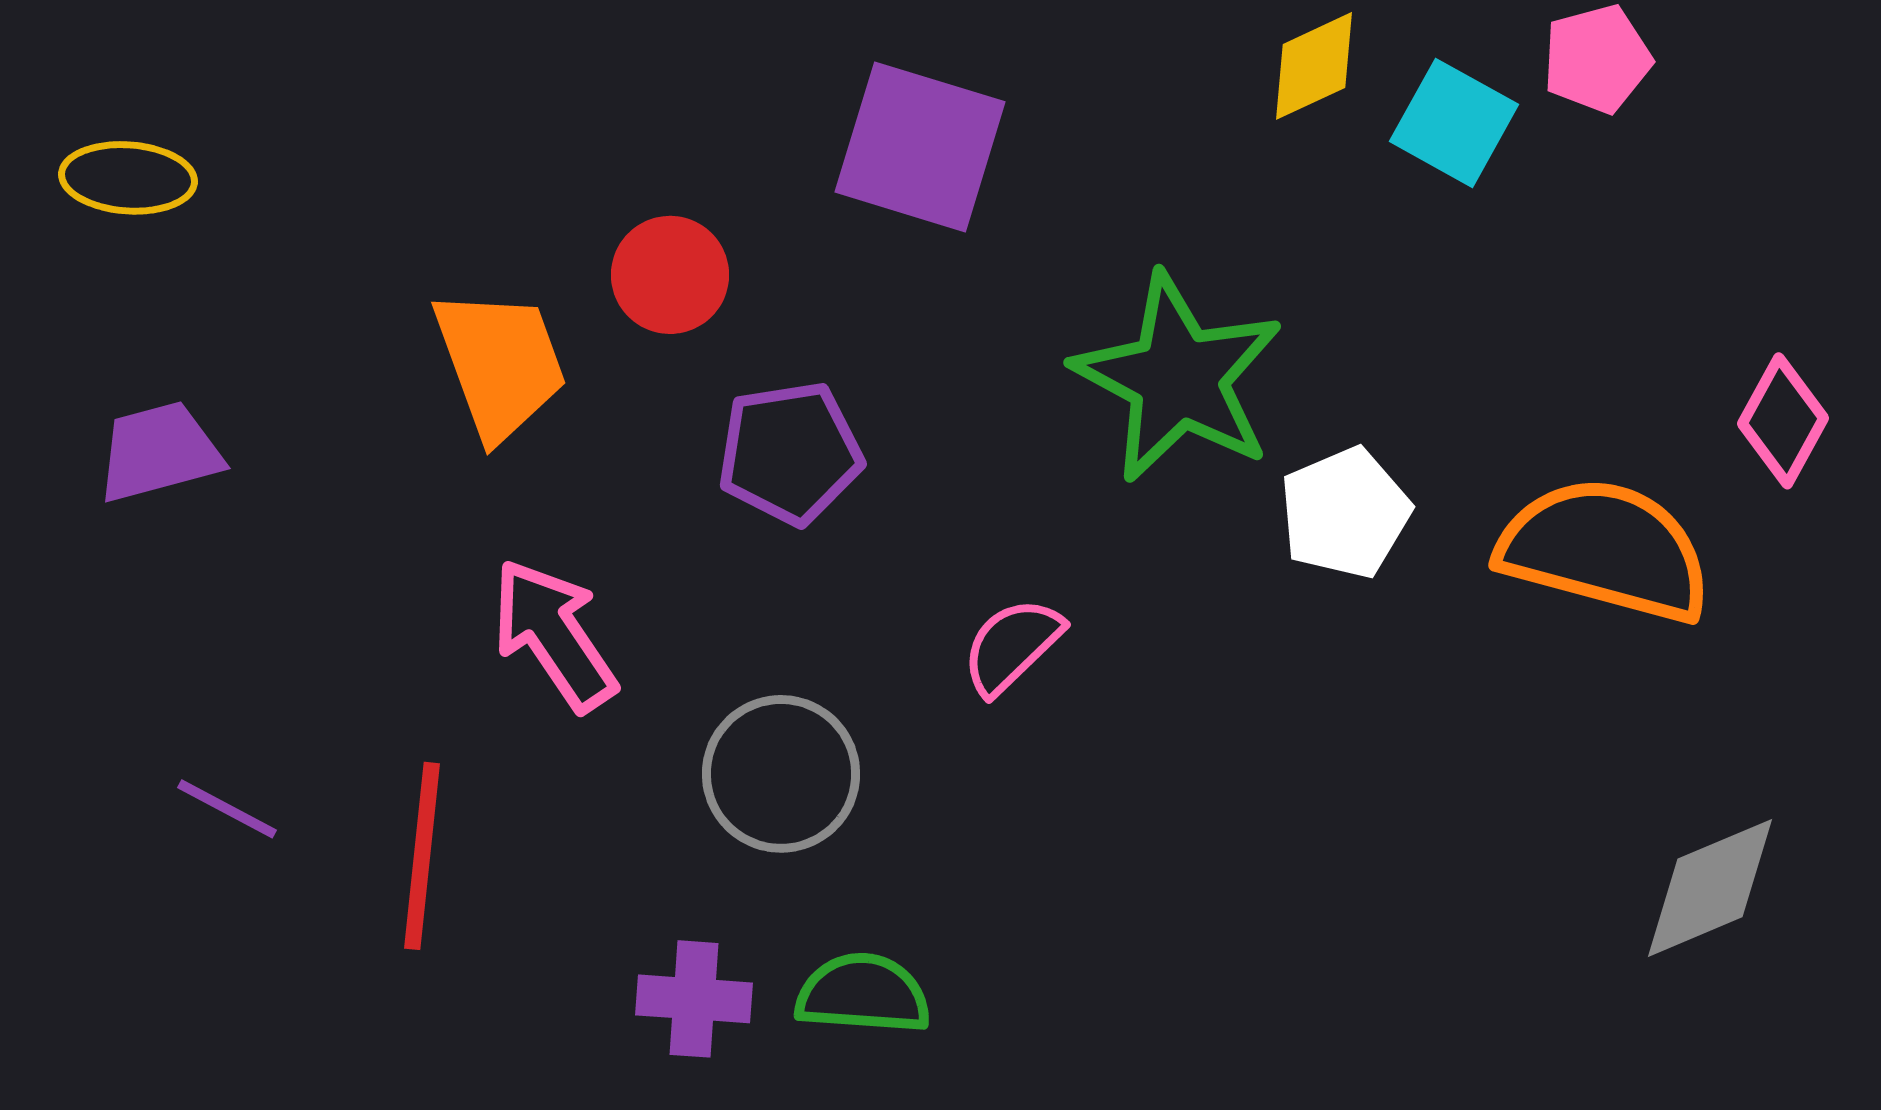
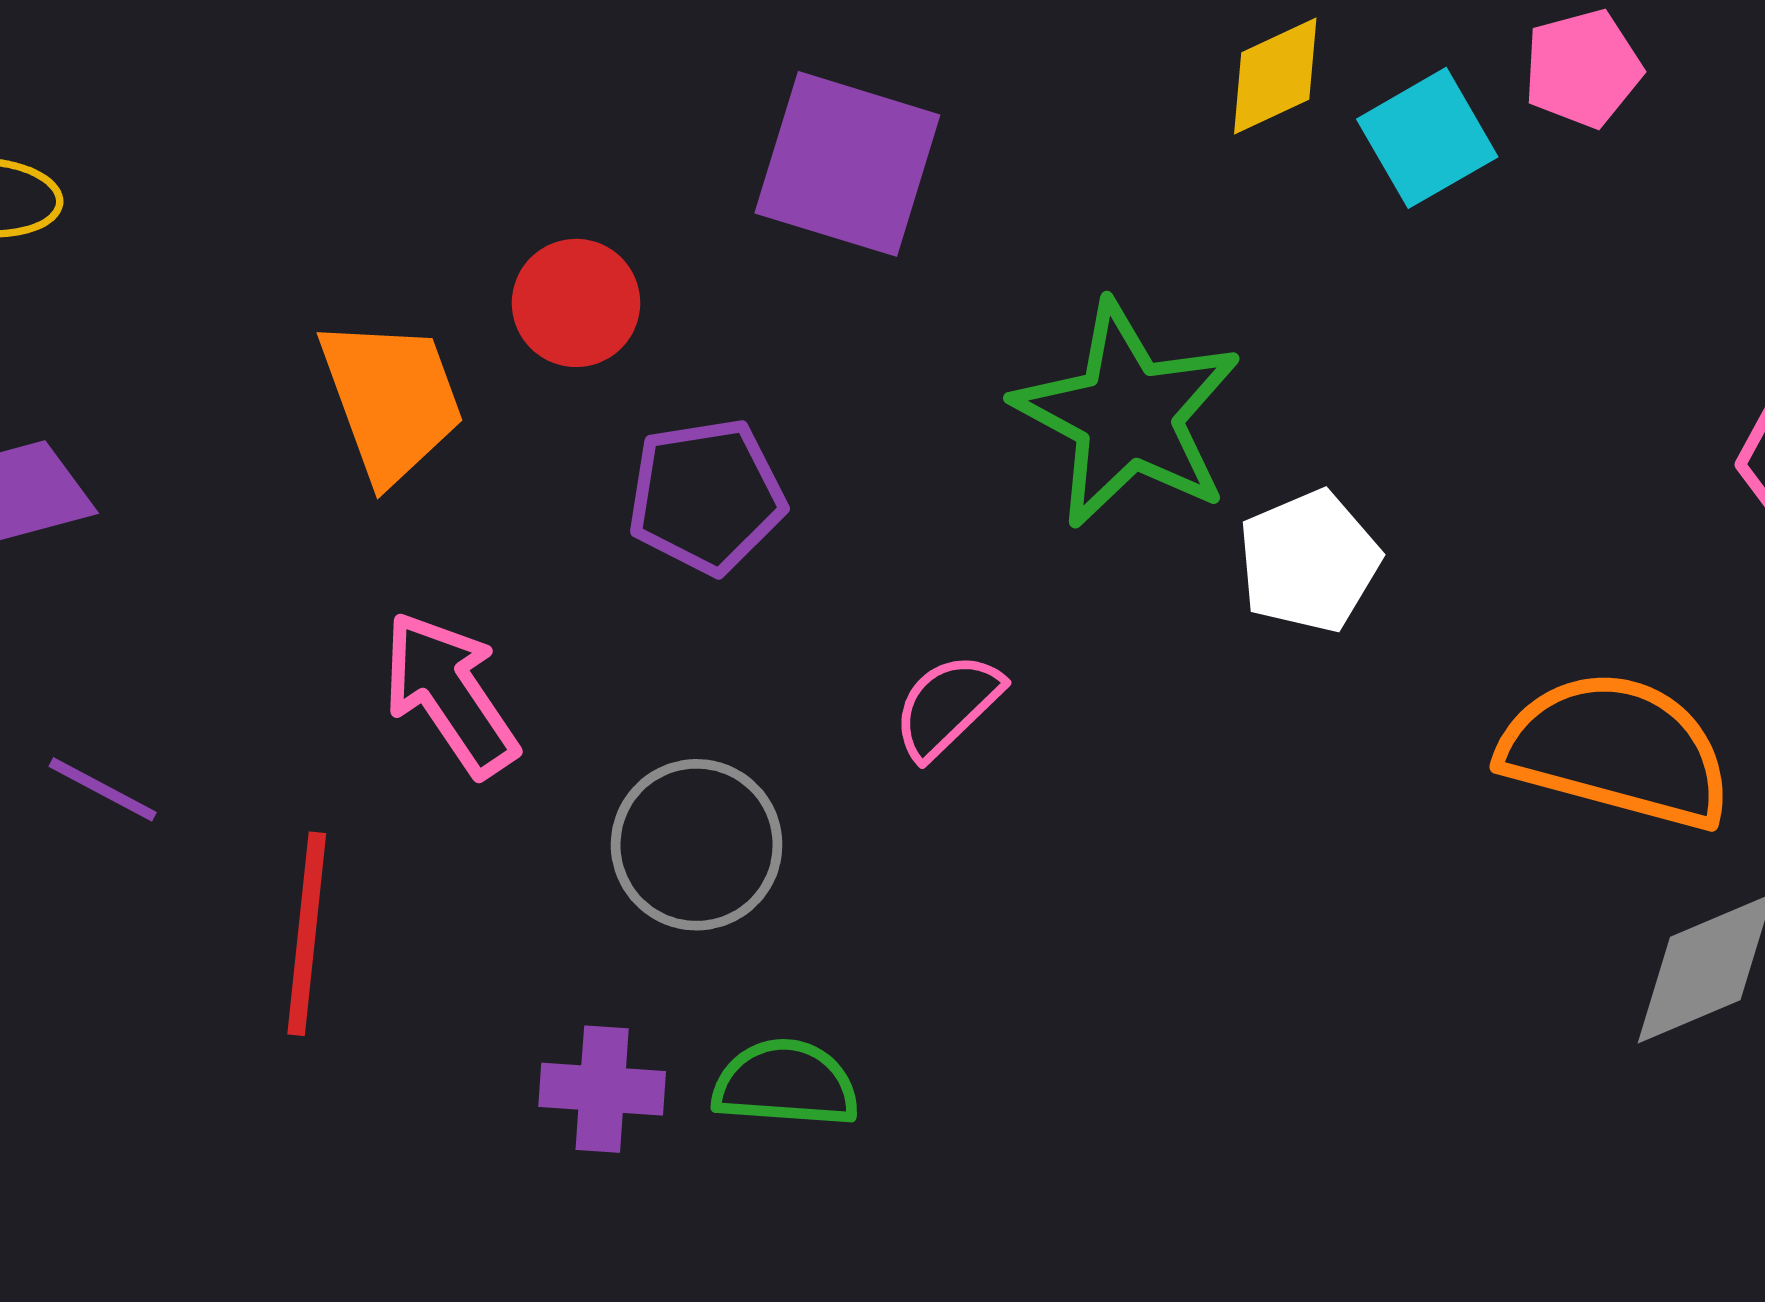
cyan square: (1454, 123) -> (1427, 138), turned 31
orange semicircle: (1605, 550) -> (1616, 750), moved
purple line: (227, 809) -> (103, 789), moved

